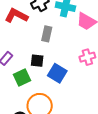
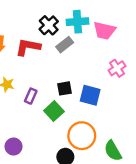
gray rectangle: (47, 34) -> (65, 45), moved, turned 56

